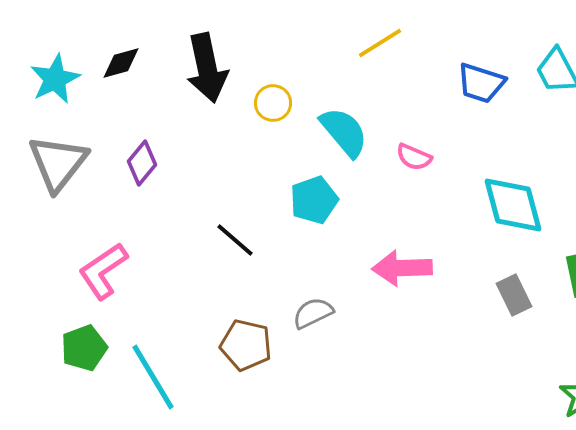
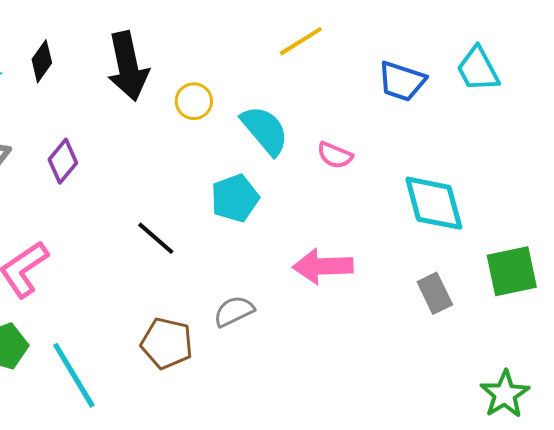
black diamond: (121, 63) -> (42, 61), turned -39

